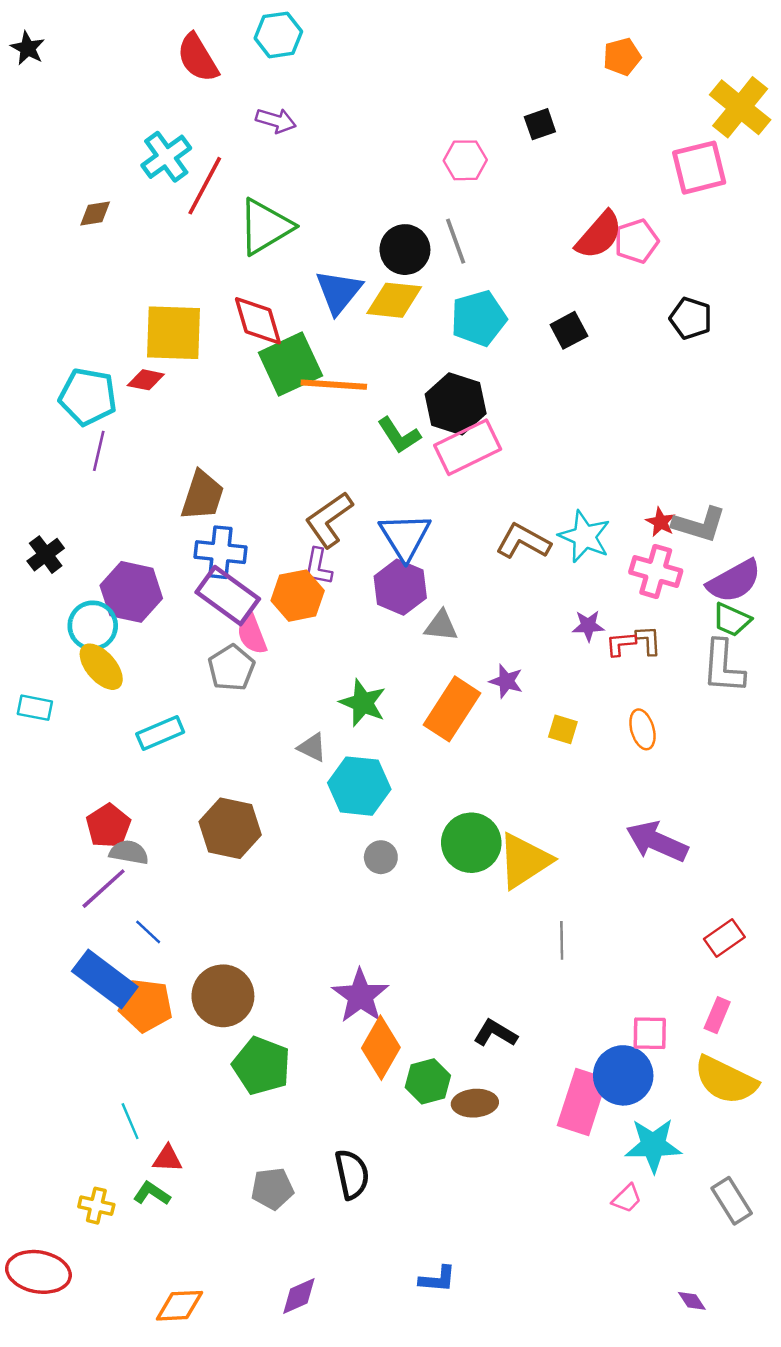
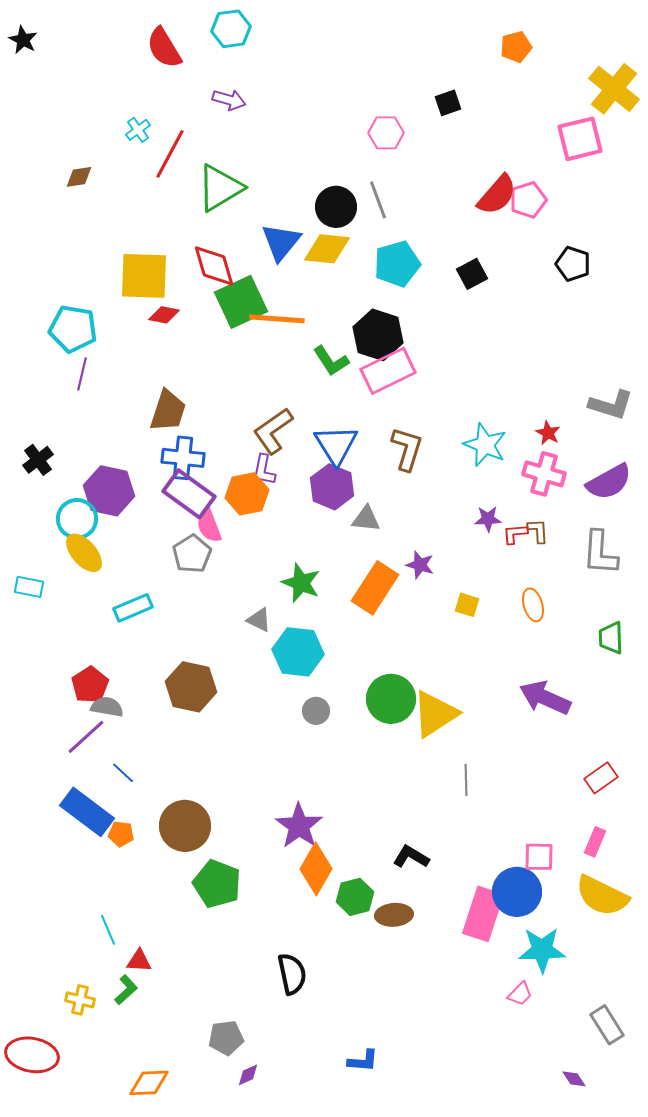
cyan cross: (166, 157) -> (138, 130), size x0.6
red diamond: (146, 380) -> (164, 315), moved
gray L-shape: (699, 524) -> (611, 405), moved
brown L-shape: (523, 541) -> (407, 449), moved, turned 78
green trapezoid: (732, 620) -> (611, 638), moved, turned 64
orange pentagon: (146, 1005) -> (121, 834), size x0.6
gray pentagon: (272, 1189) -> (226, 1038), moved
green L-shape: (152, 1194) -> (126, 990), turned 104
gray rectangle: (732, 1201) -> (607, 1025), moved
purple diamond: (299, 1296) -> (248, 1075), size x0.7

